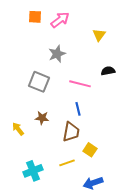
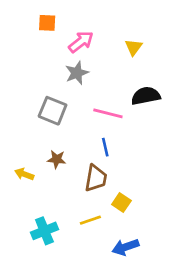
pink arrow: (60, 20) -> (81, 42), moved
black semicircle: (108, 71) -> (146, 96), size x1.5
yellow arrow: (18, 129) -> (24, 174), turned -32

